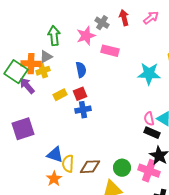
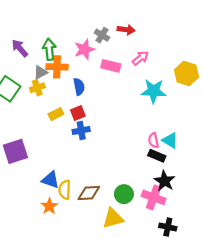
red arrow: (124, 18) -> (126, 30), turned 112
pink arrow: (151, 18) -> (140, 58), moved
orange cross: (31, 64) -> (57, 67), moved
purple arrow: (27, 86) -> (20, 48), moved

